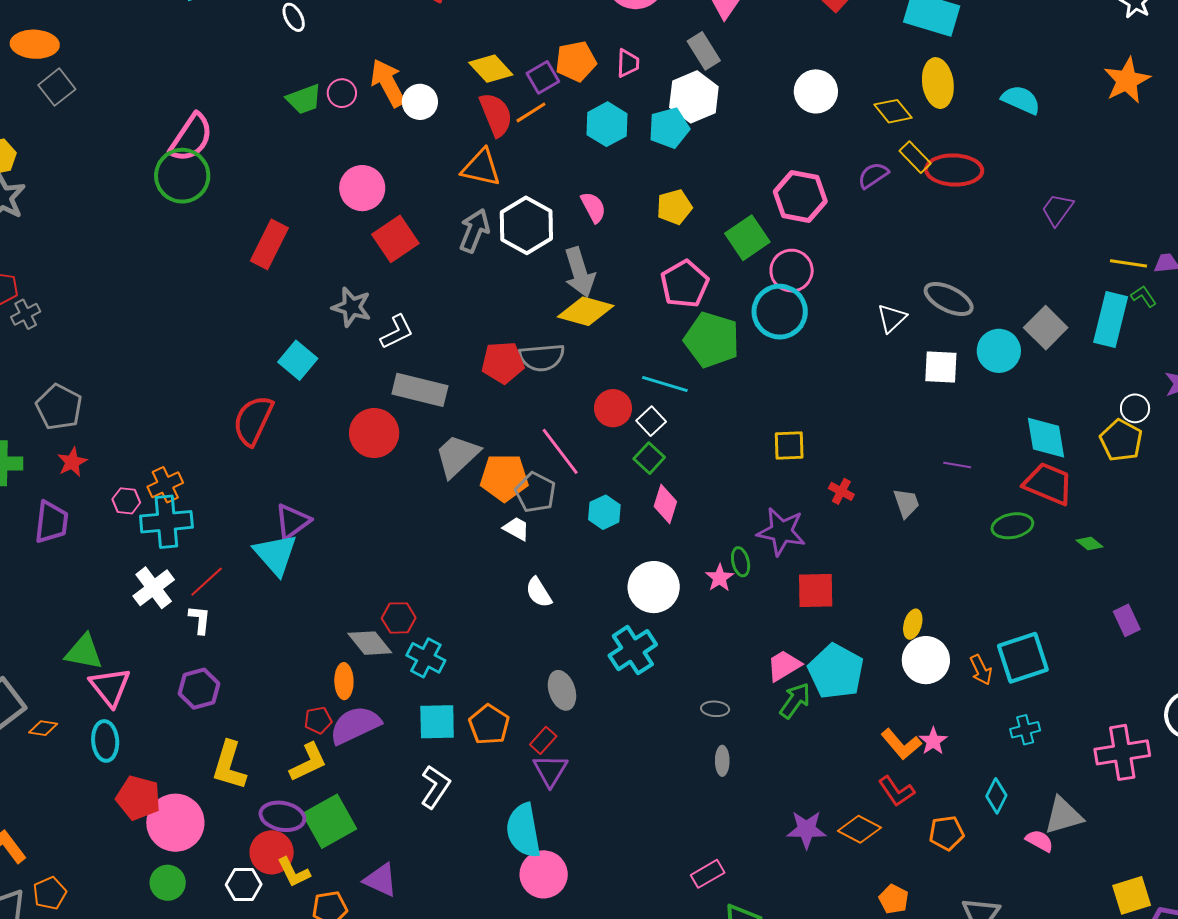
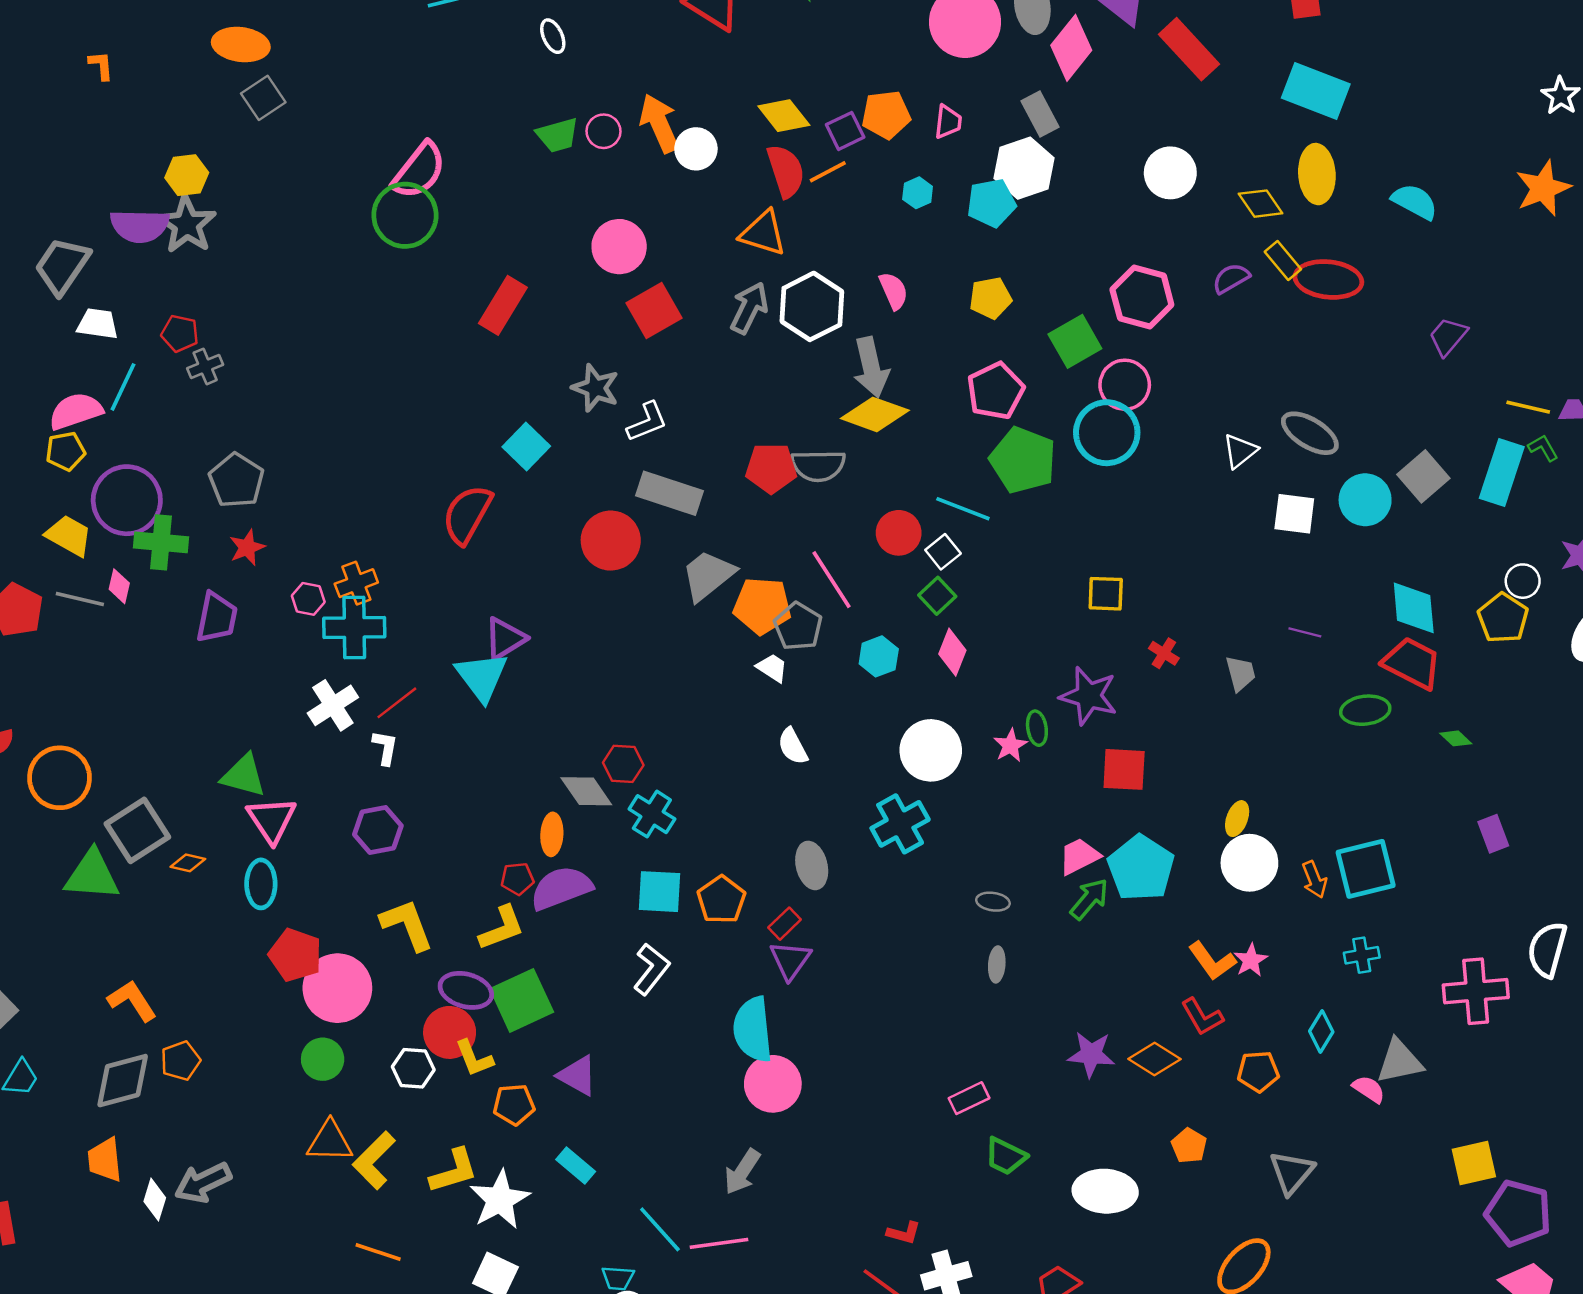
cyan hexagon: (607, 124) -> (918, 193), size x0.6
yellow L-shape: (229, 766) -> (407, 925), turned 138

